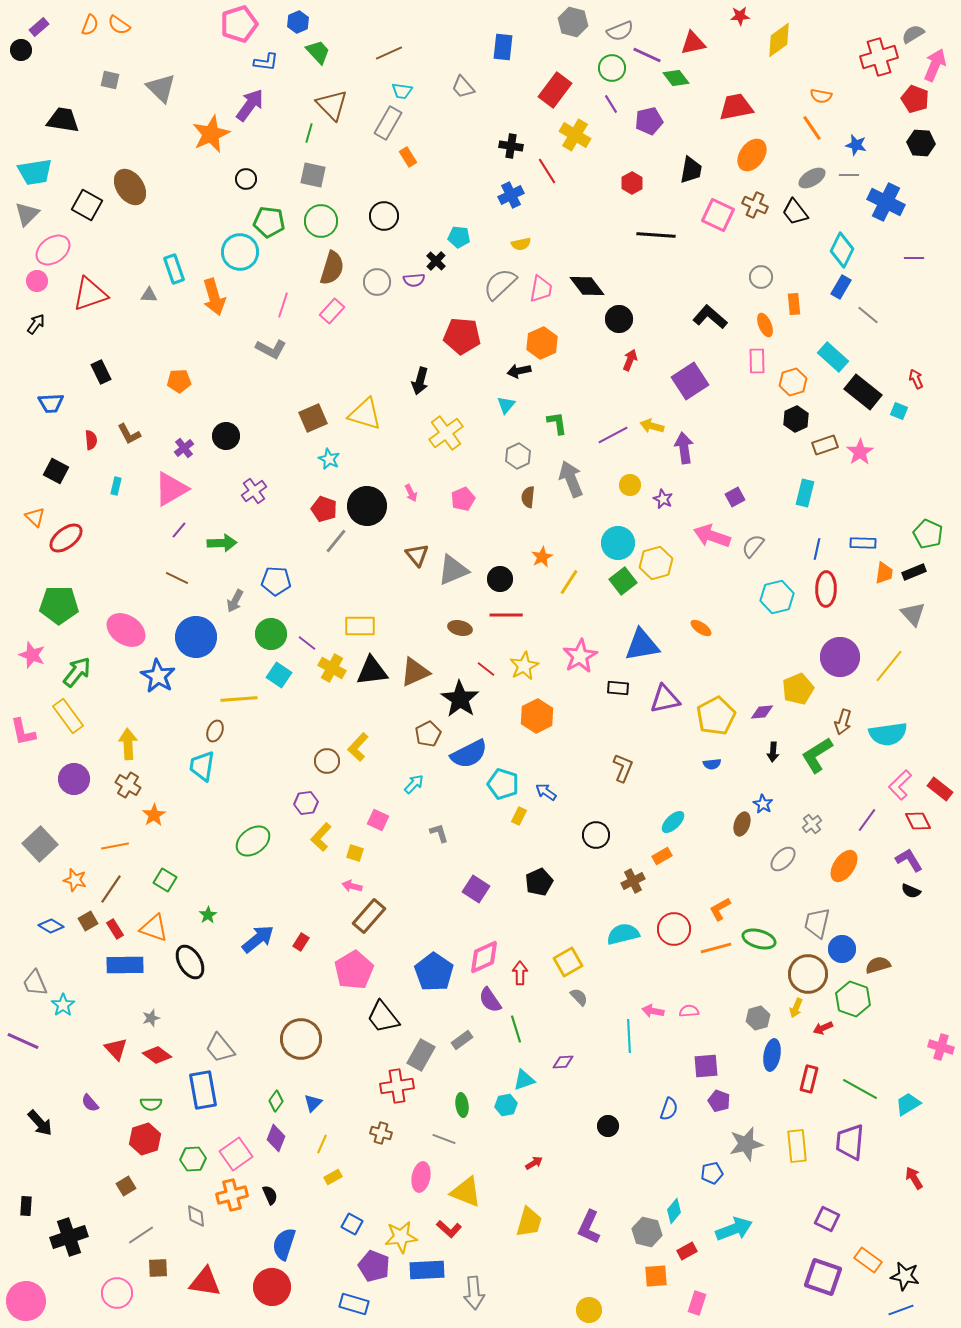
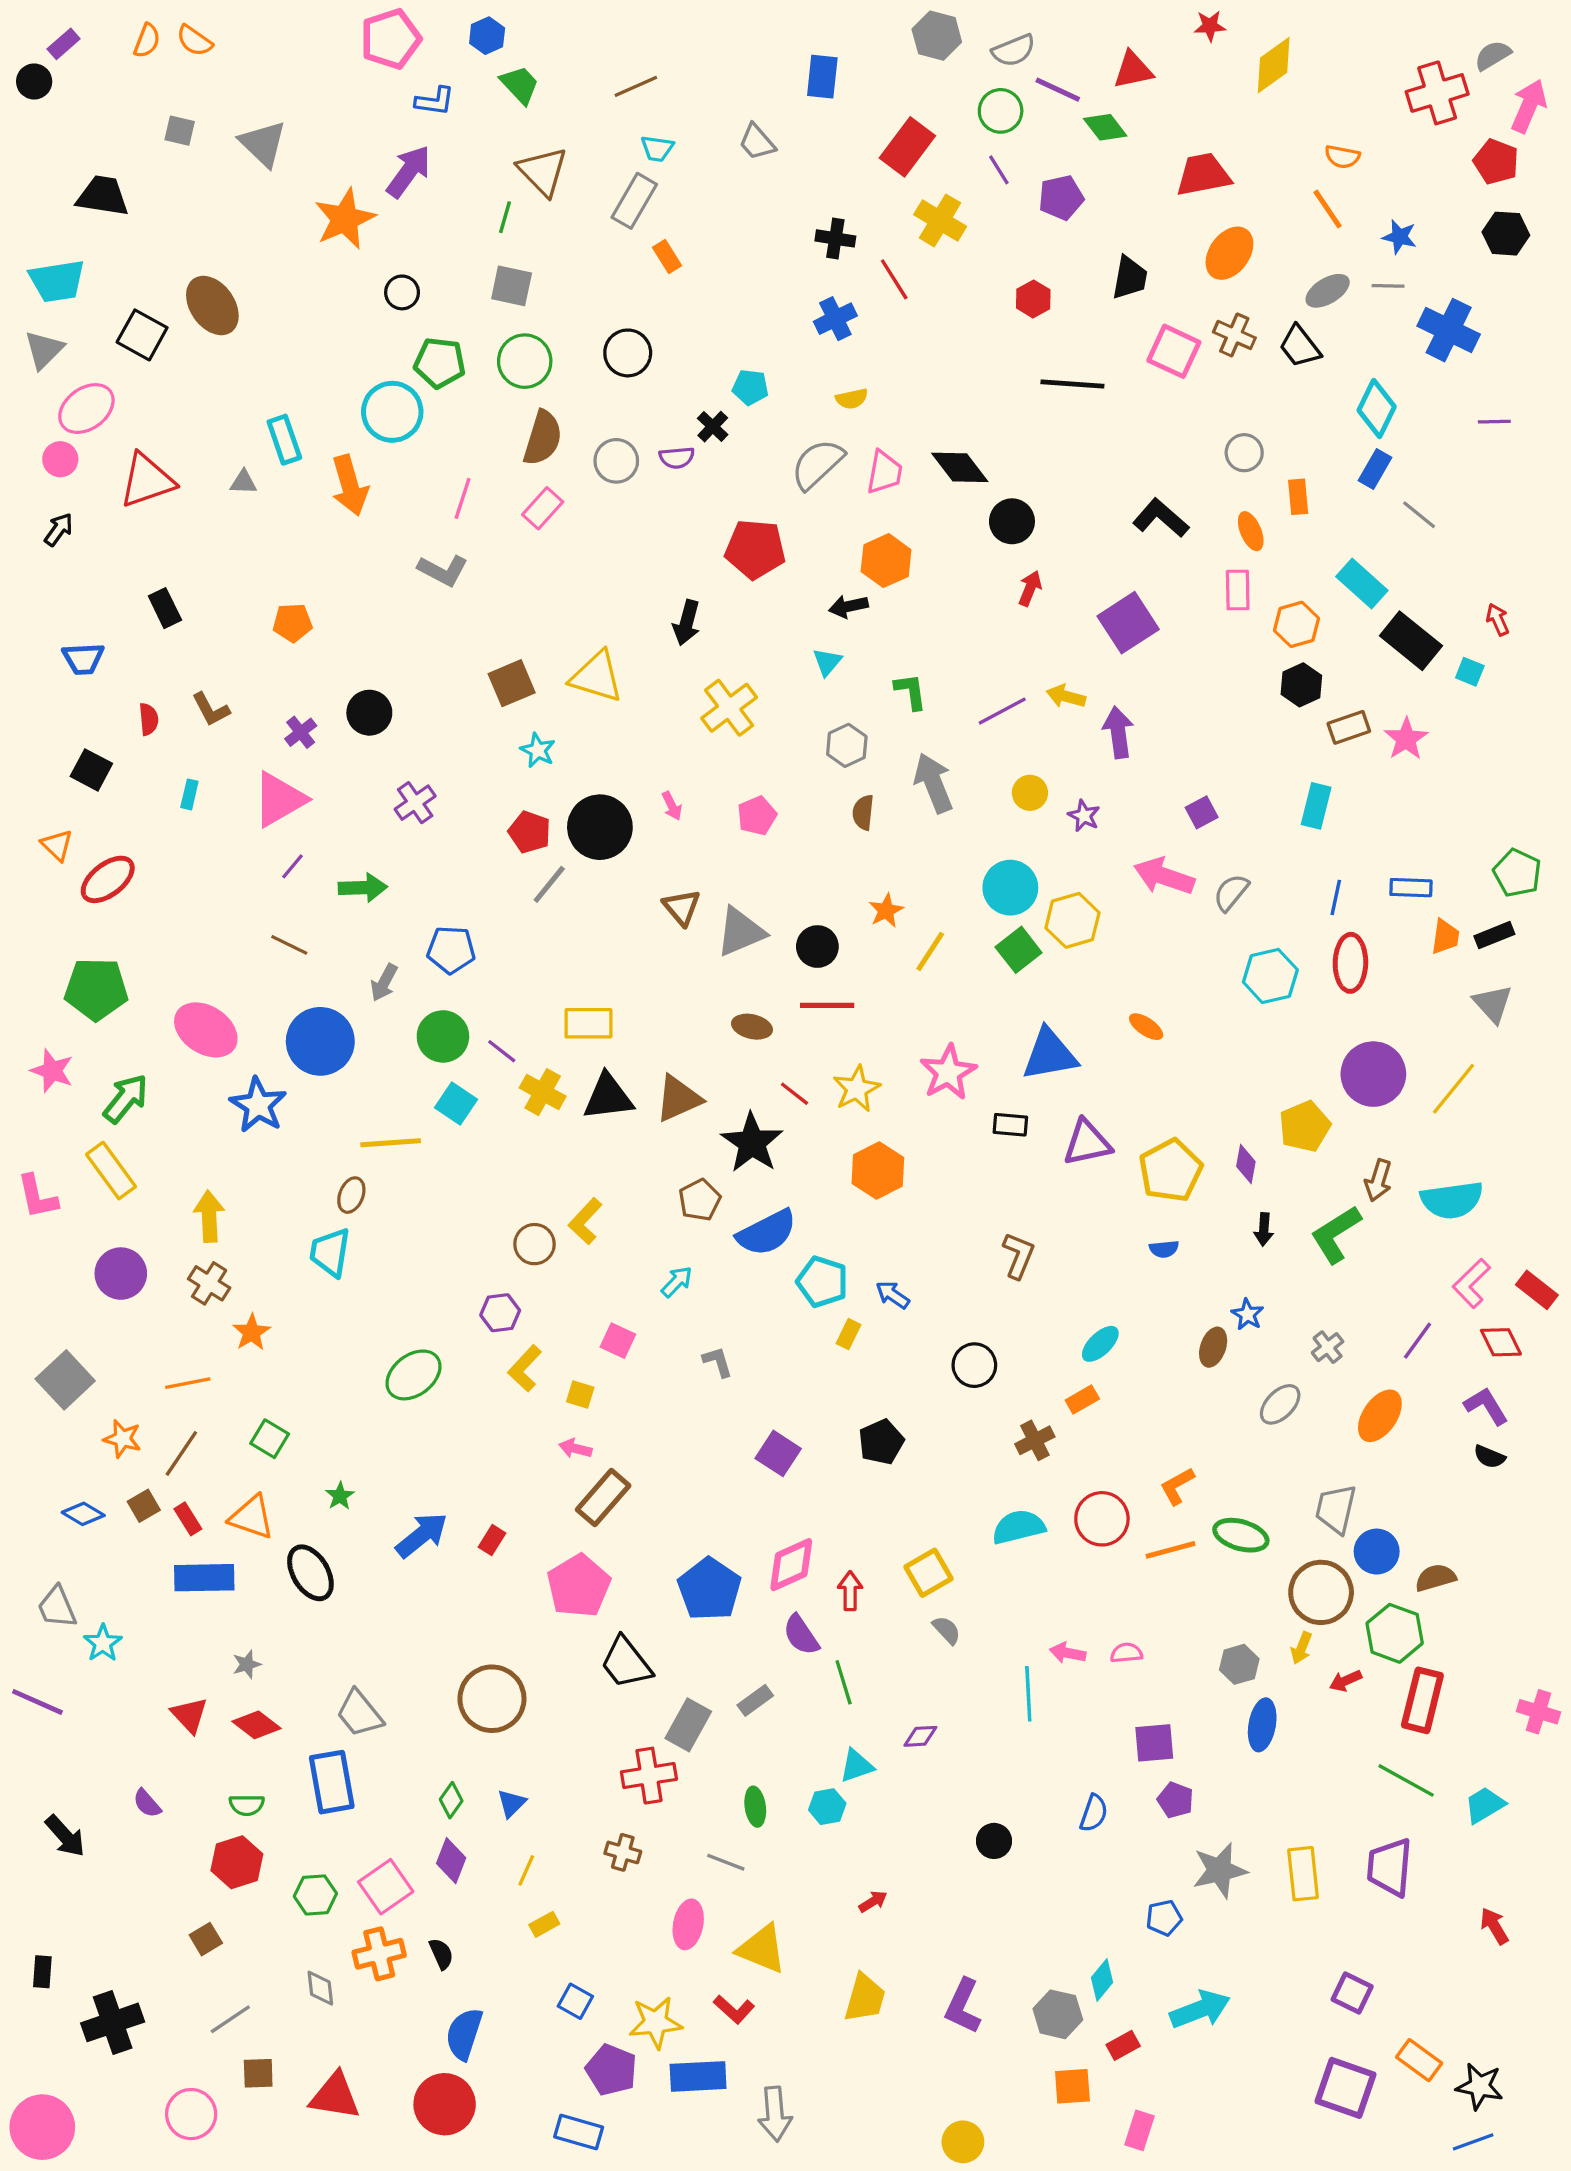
purple diamond: (762, 712) -> (1246, 1164), turned -75
red rectangle: (809, 1079) -> (1422, 1700), moved, size x1.4

